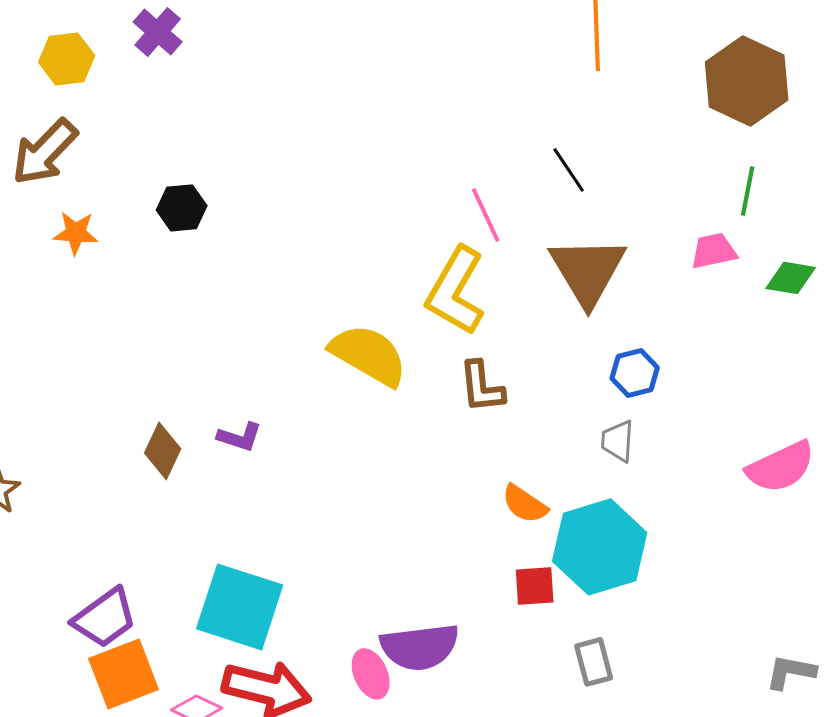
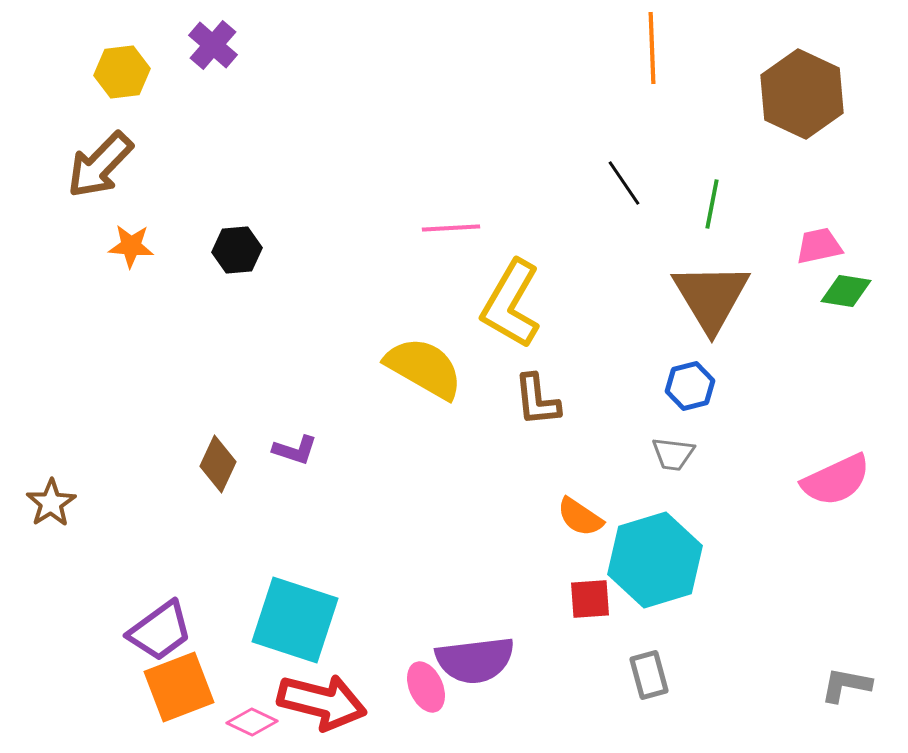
green line: (748, 191) -> (712, 204), moved
black hexagon: (182, 208) -> (237, 250), moved
pink line: (486, 215) -> (451, 228), moved, turned -68
pink trapezoid: (714, 251) -> (819, 246), moved
brown triangle: (588, 271) -> (711, 297), moved
gray trapezoid: (618, 441) -> (673, 454), turned -87

